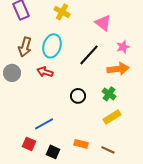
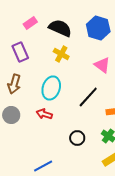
brown arrow: (25, 47) -> (14, 84), moved

